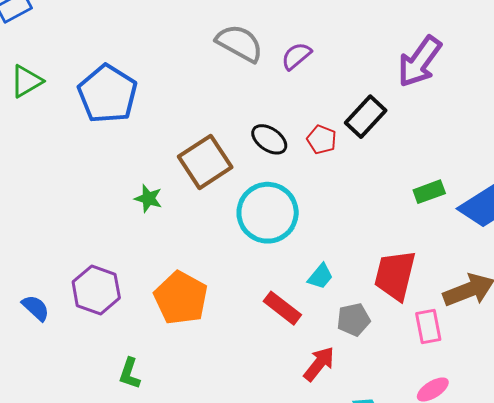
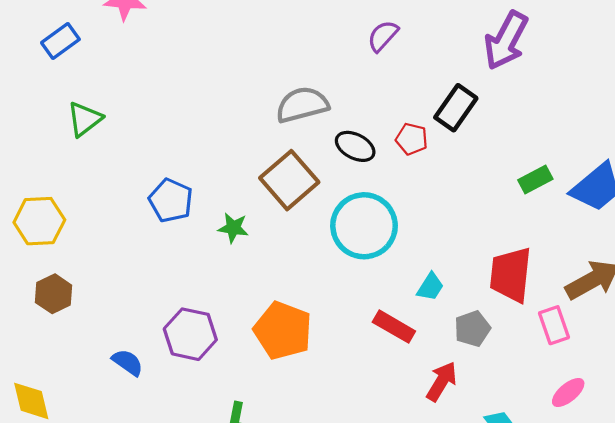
gray semicircle: (239, 43) -> (302, 105), moved, turned -36
purple semicircle: (296, 56) -> (383, 36), moved
blue pentagon: (107, 94) -> (171, 200), moved, size x0.7

